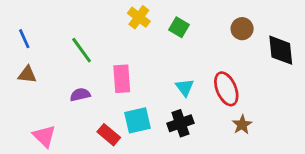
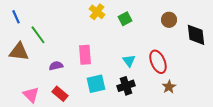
green square: (179, 27) -> (125, 19), turned 32
blue line: (24, 39) -> (16, 17), moved
green line: (82, 50) -> (38, 35), moved
brown triangle: (27, 75) -> (19, 52), size x1.5
red rectangle: (109, 135) -> (60, 94), moved

